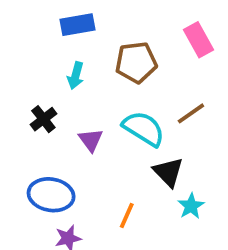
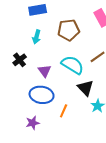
blue ellipse: (51, 195) -> (42, 95), moved

